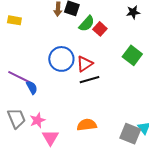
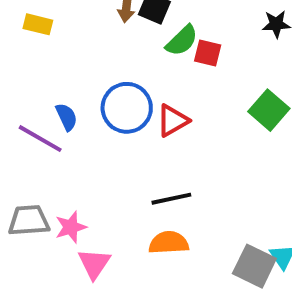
red square: (100, 29) -> (208, 53), turned -32
black line: (90, 80) -> (171, 199), moved
blue semicircle: (32, 88) -> (66, 117), moved
gray trapezoid: (16, 118) -> (29, 220), turned -75

